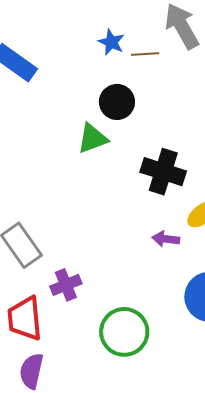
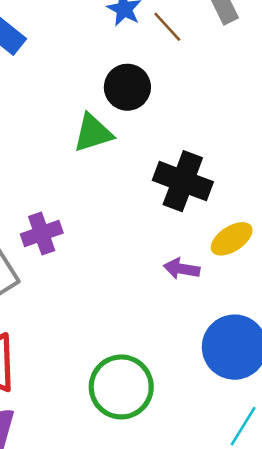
brown line: (145, 54) -> (167, 27), turned 48
purple cross: (66, 285) -> (42, 234), moved

